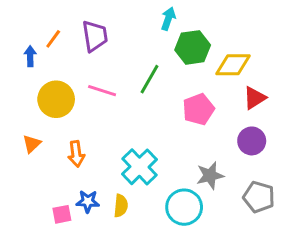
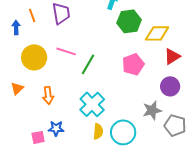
orange line: (53, 39) -> (32, 15), turned -56
green line: (150, 79) -> (88, 64), moved
gray star: (210, 175) -> (152, 110), moved
yellow semicircle: (121, 206) -> (98, 131), moved

